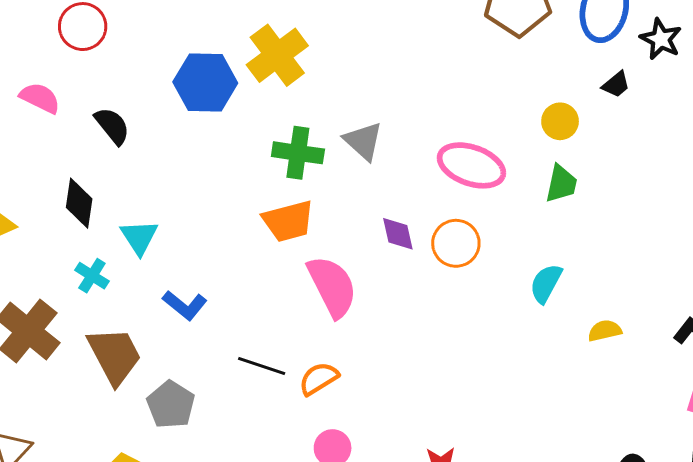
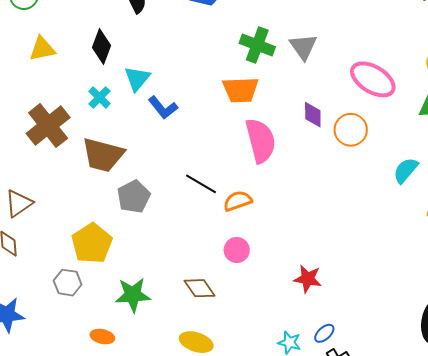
blue L-shape: (185, 305) -> (163, 108), moved
brown trapezoid: (115, 356) -> (103, 155), turned 120

